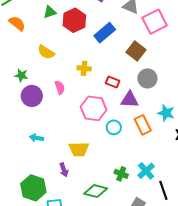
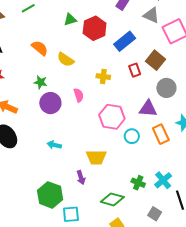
orange semicircle: (17, 23) -> (40, 48), moved
red rectangle: (113, 82) -> (135, 70), moved, turned 48

